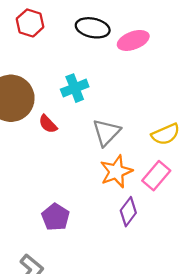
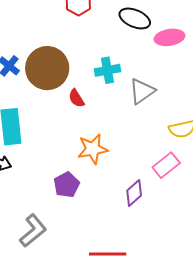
gray triangle: (106, 132) -> (142, 91), moved
orange star: (116, 172) -> (93, 149), moved

